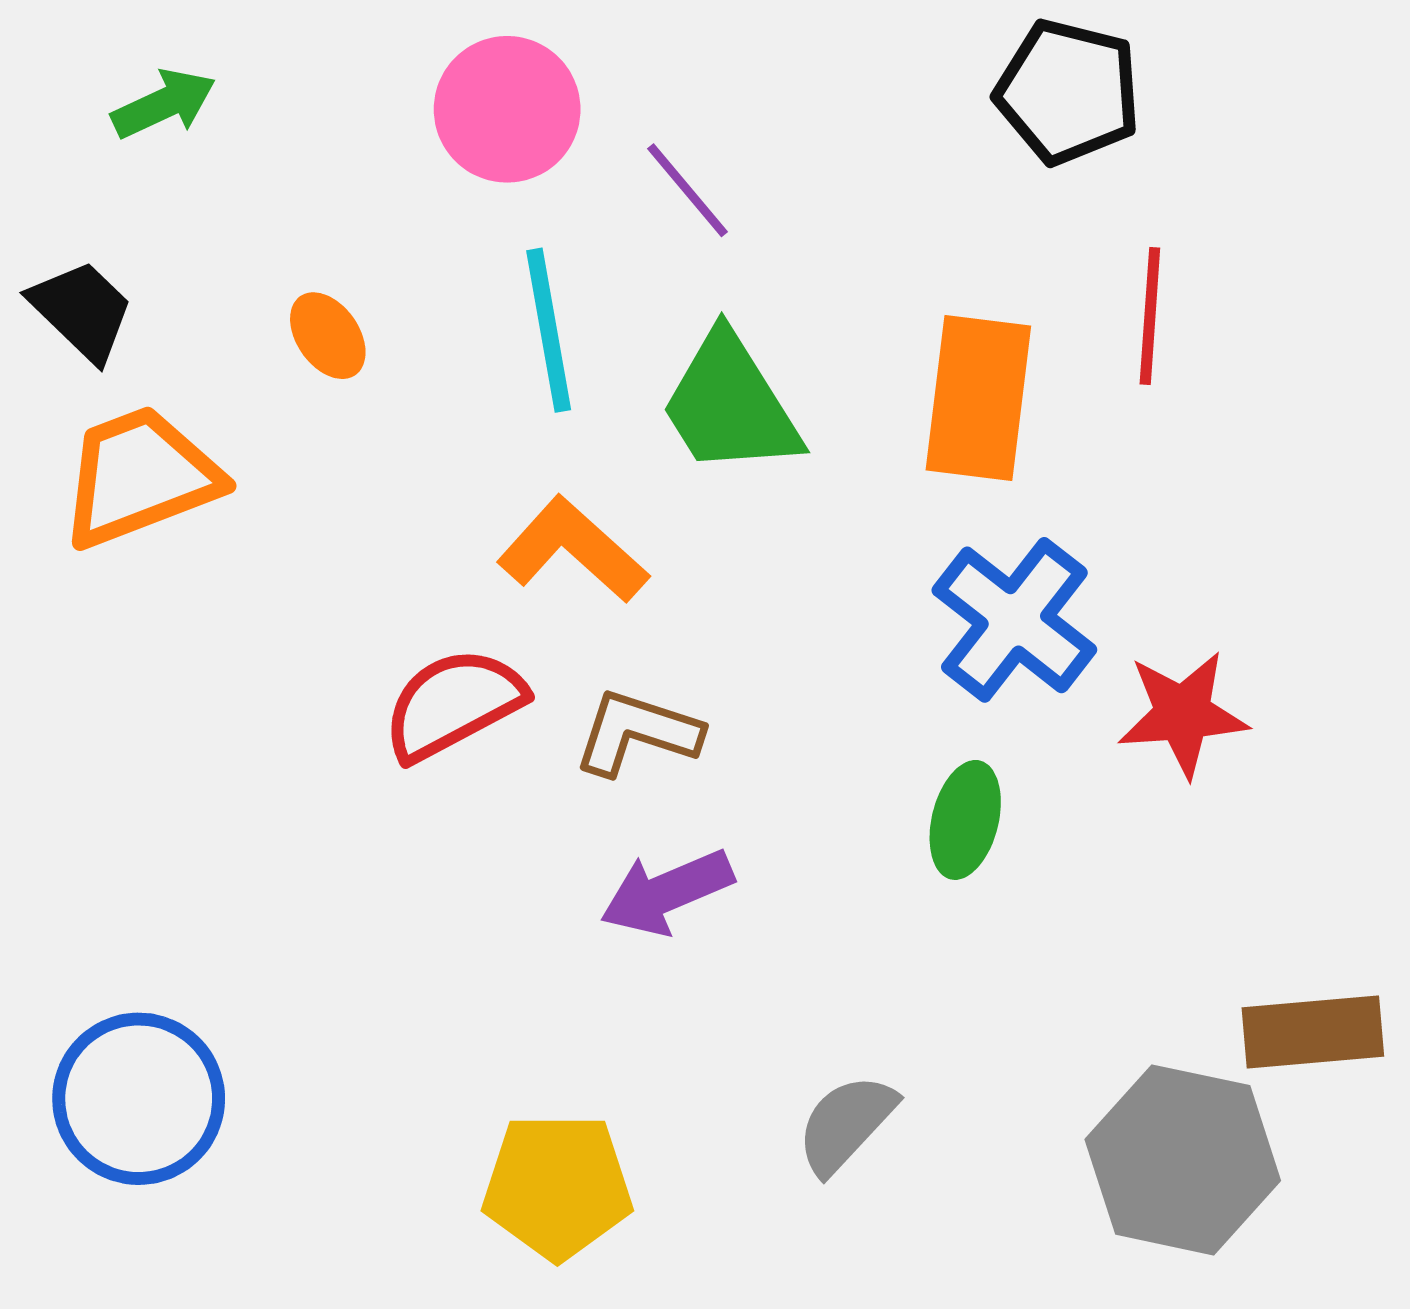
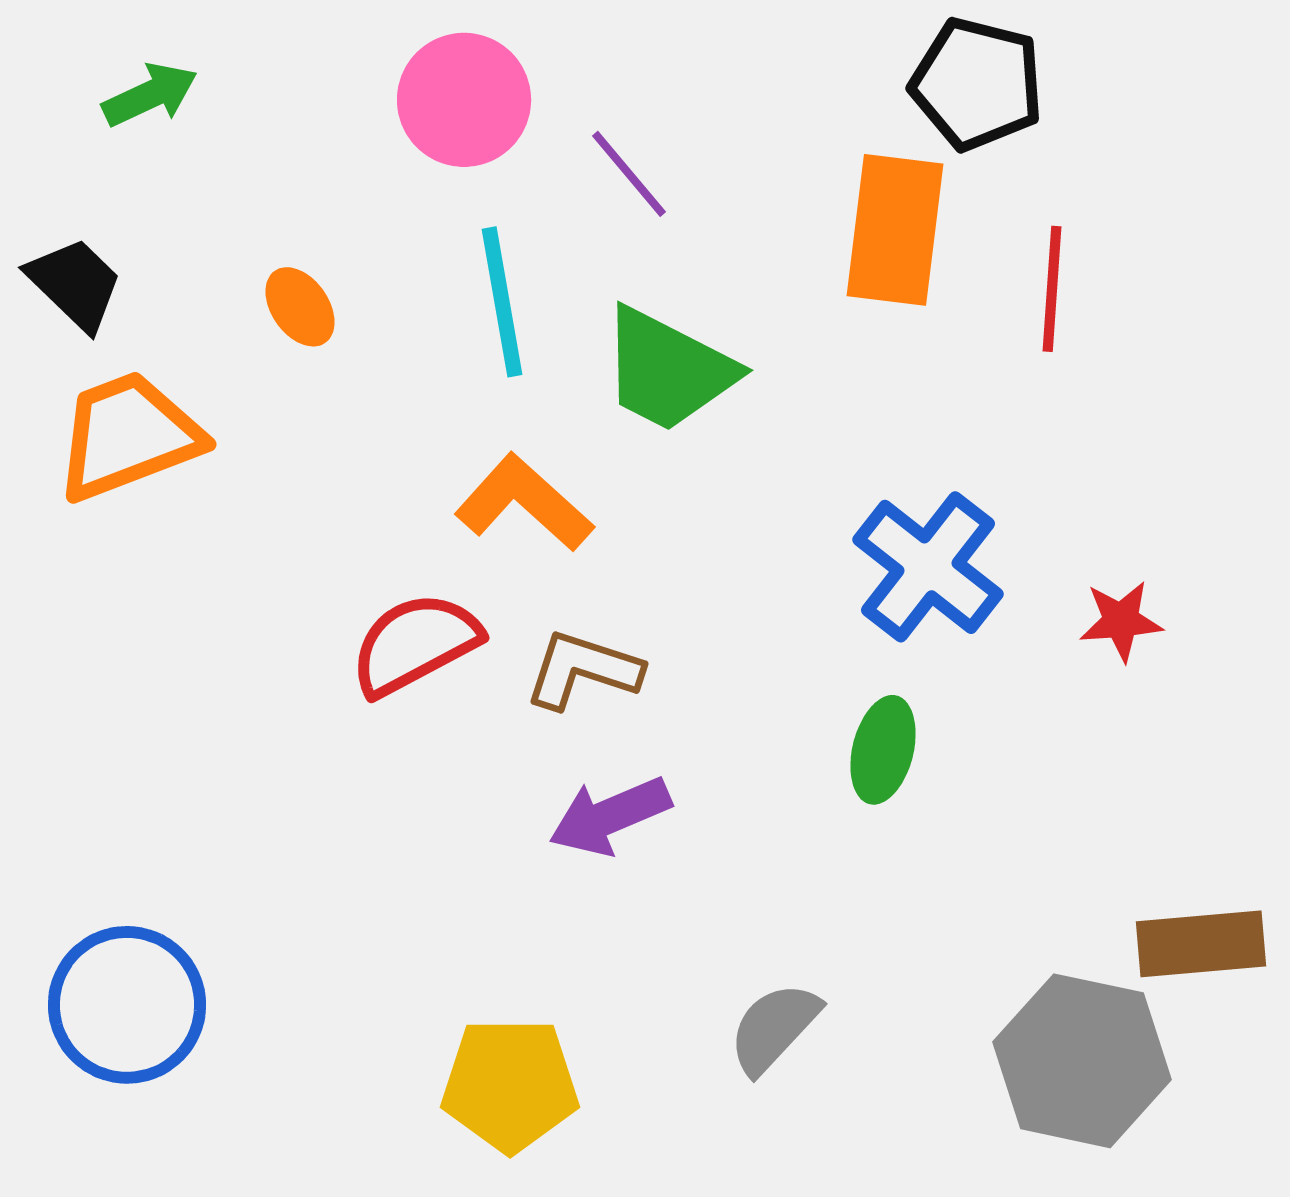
orange rectangle: (978, 398) -> (895, 230), moved
green trapezoid: (730, 405) -> (668, 370), turned -31
red star: (1183, 714) -> (1121, 621), moved, size x0.7

